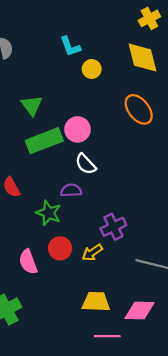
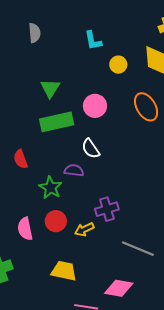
yellow circle: (92, 69) -> (118, 65), moved
pink circle: (78, 129) -> (95, 106), moved
yellow trapezoid: (96, 302) -> (64, 271), moved

